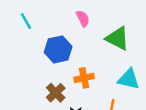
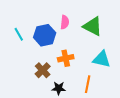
pink semicircle: (83, 19) -> (65, 22), moved, turned 32
cyan line: (26, 21) -> (19, 34), moved

